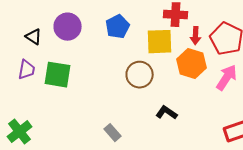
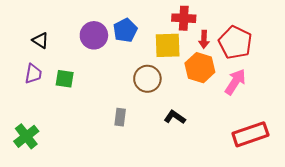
purple circle: (68, 27) -> (94, 35), moved
green square: (58, 75) -> (65, 79), size x0.7
gray rectangle: (113, 133) -> (120, 117), moved, turned 48

